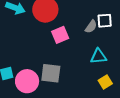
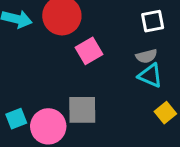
gray semicircle: (91, 27) -> (146, 56), moved, turned 48
cyan triangle: (98, 56) -> (150, 76), turned 36

